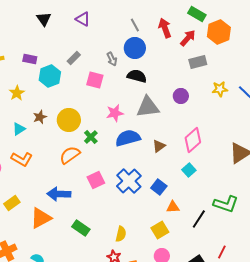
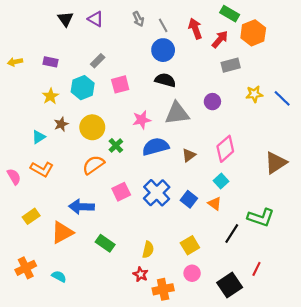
purple triangle: (83, 19) -> (95, 19), moved
gray arrow: (112, 59) -> (138, 19), moved
cyan hexagon: (50, 76) -> (83, 88), moved
pink square: (95, 80) -> (120, 84), turned -30
yellow star: (17, 93) -> (50, 96), moved
orange triangle: (173, 207) -> (215, 203), moved, turned 40

